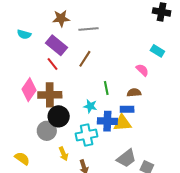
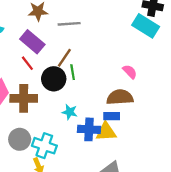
cyan rectangle: (157, 51) -> (146, 26), moved, size x1.6
green line: (106, 88) -> (73, 72), moved
brown semicircle: (134, 93) -> (120, 97), size x1.6
black circle: (59, 116) -> (54, 79), moved
cyan cross: (87, 135) -> (44, 146), moved, turned 30

